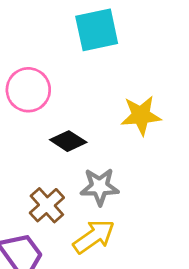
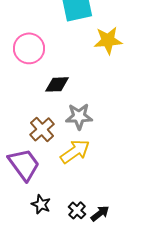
yellow star: (141, 115) -> (108, 40), moved
black diamond: (68, 141) -> (57, 84), turned -35

